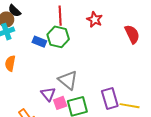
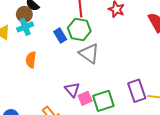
blue rectangle: (39, 42) -> (60, 35), turned 40
gray triangle: (68, 80) -> (89, 53), moved

